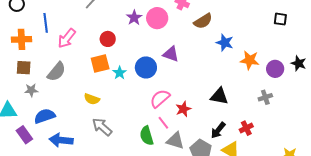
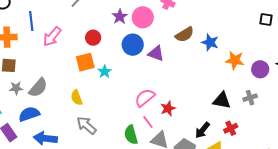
brown semicircle: (203, 21) -> (185, 35), moved
blue circle: (146, 67) -> (133, 45), moved
gray semicircle: (56, 72) -> (38, 88), moved
black triangle: (219, 96) -> (222, 100), moved
yellow semicircle: (92, 99) -> (77, 98), turned 49

